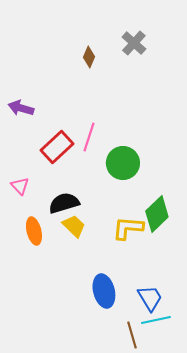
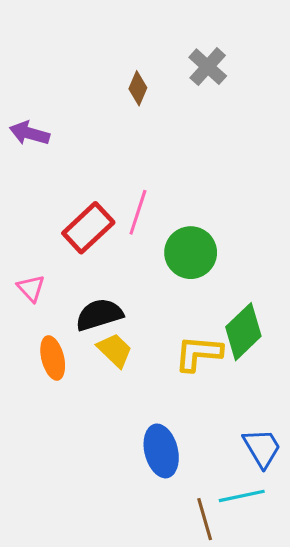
purple arrow: (21, 108) -> (29, 133), moved
blue trapezoid: (150, 298) -> (262, 448), moved

